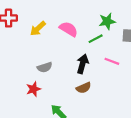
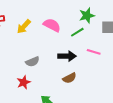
black arrow: (83, 64) -> (67, 56), turned 78

